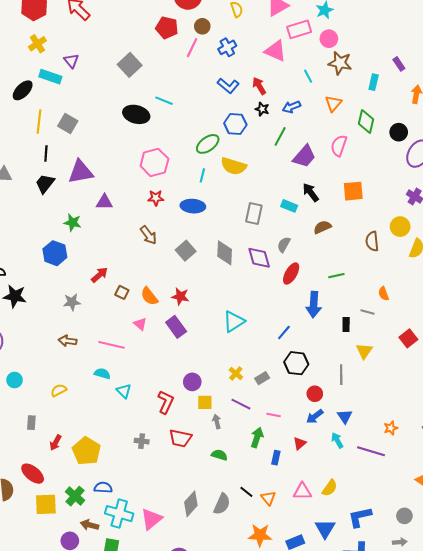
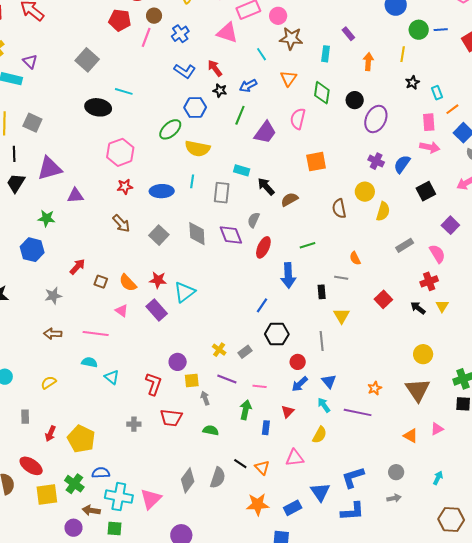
cyan line: (202, 175) -> (192, 181), moved
black arrow: (311, 192) -> (266, 186), moved
cyan rectangle: (289, 206) -> (242, 170), moved
cyan triangle: (234, 321) -> (184, 292), moved
yellow semicircle: (330, 488) -> (320, 435), moved

